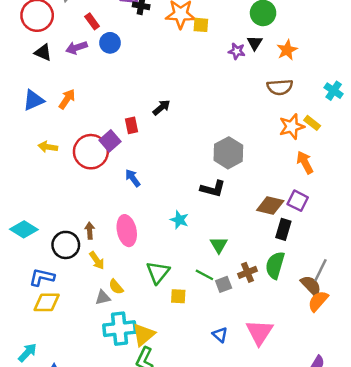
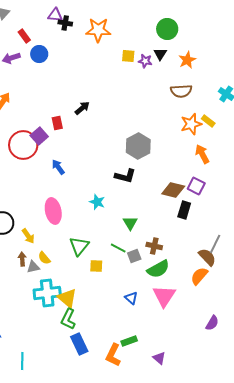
yellow square: (201, 25) -> (128, 56), moved
brown arrow: (90, 231) -> (22, 259), moved
green semicircle: (275, 265) -> (158, 269), moved, turned -135
brown cross: (248, 272) -> (154, 246), turned 35
orange semicircle: (318, 301) -> (199, 276), moved
yellow triangle: (143, 335) -> (67, 298), turned -40

